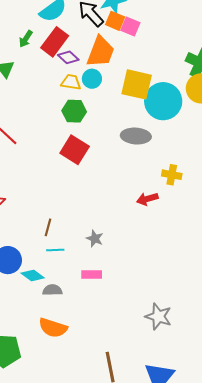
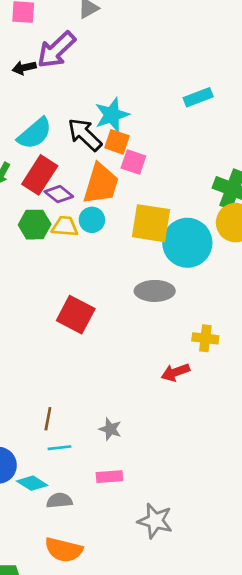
pink square: (130, 27) -> (133, 162), moved
green hexagon: (74, 111) -> (35, 225), moved
gray star: (158, 317) -> (155, 521), moved

